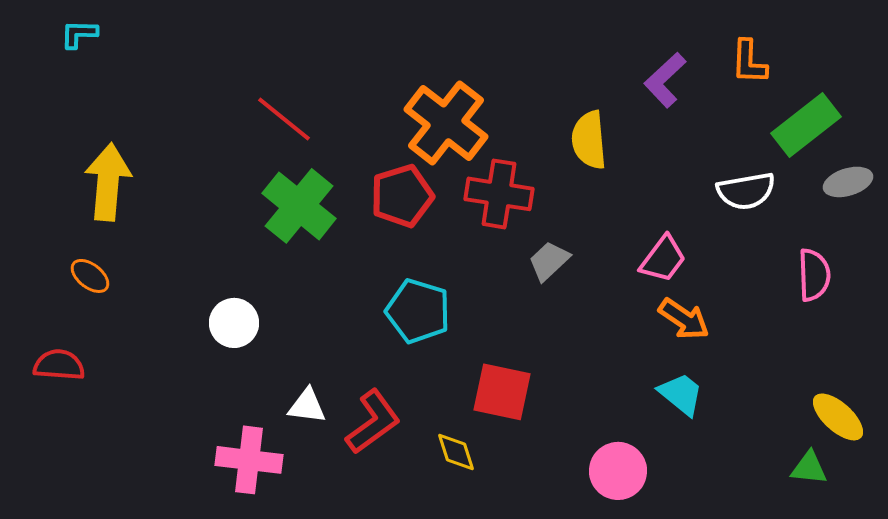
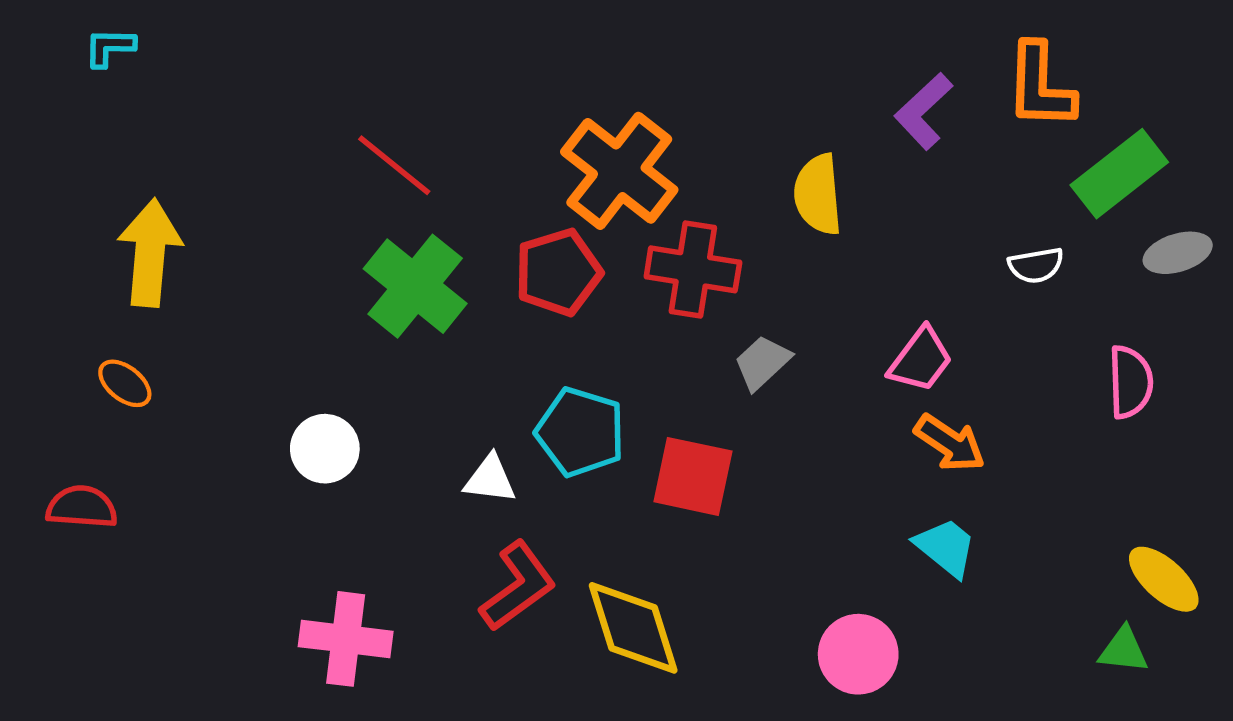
orange L-shape: (749, 62) -> (1040, 86), size x1.4
white semicircle: (746, 191) -> (1036, 265), size x0.7
red square: (502, 392) -> (693, 476), moved
white triangle: (307, 406) -> (490, 479), moved
yellow diamond: (456, 452) -> (633, 628), size x1.8

